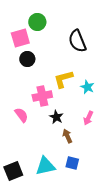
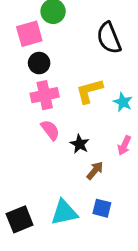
pink cross: (42, 96) -> (45, 95), moved
pink semicircle: (21, 115) -> (50, 130), moved
brown arrow: (67, 136) -> (95, 171), turned 64

